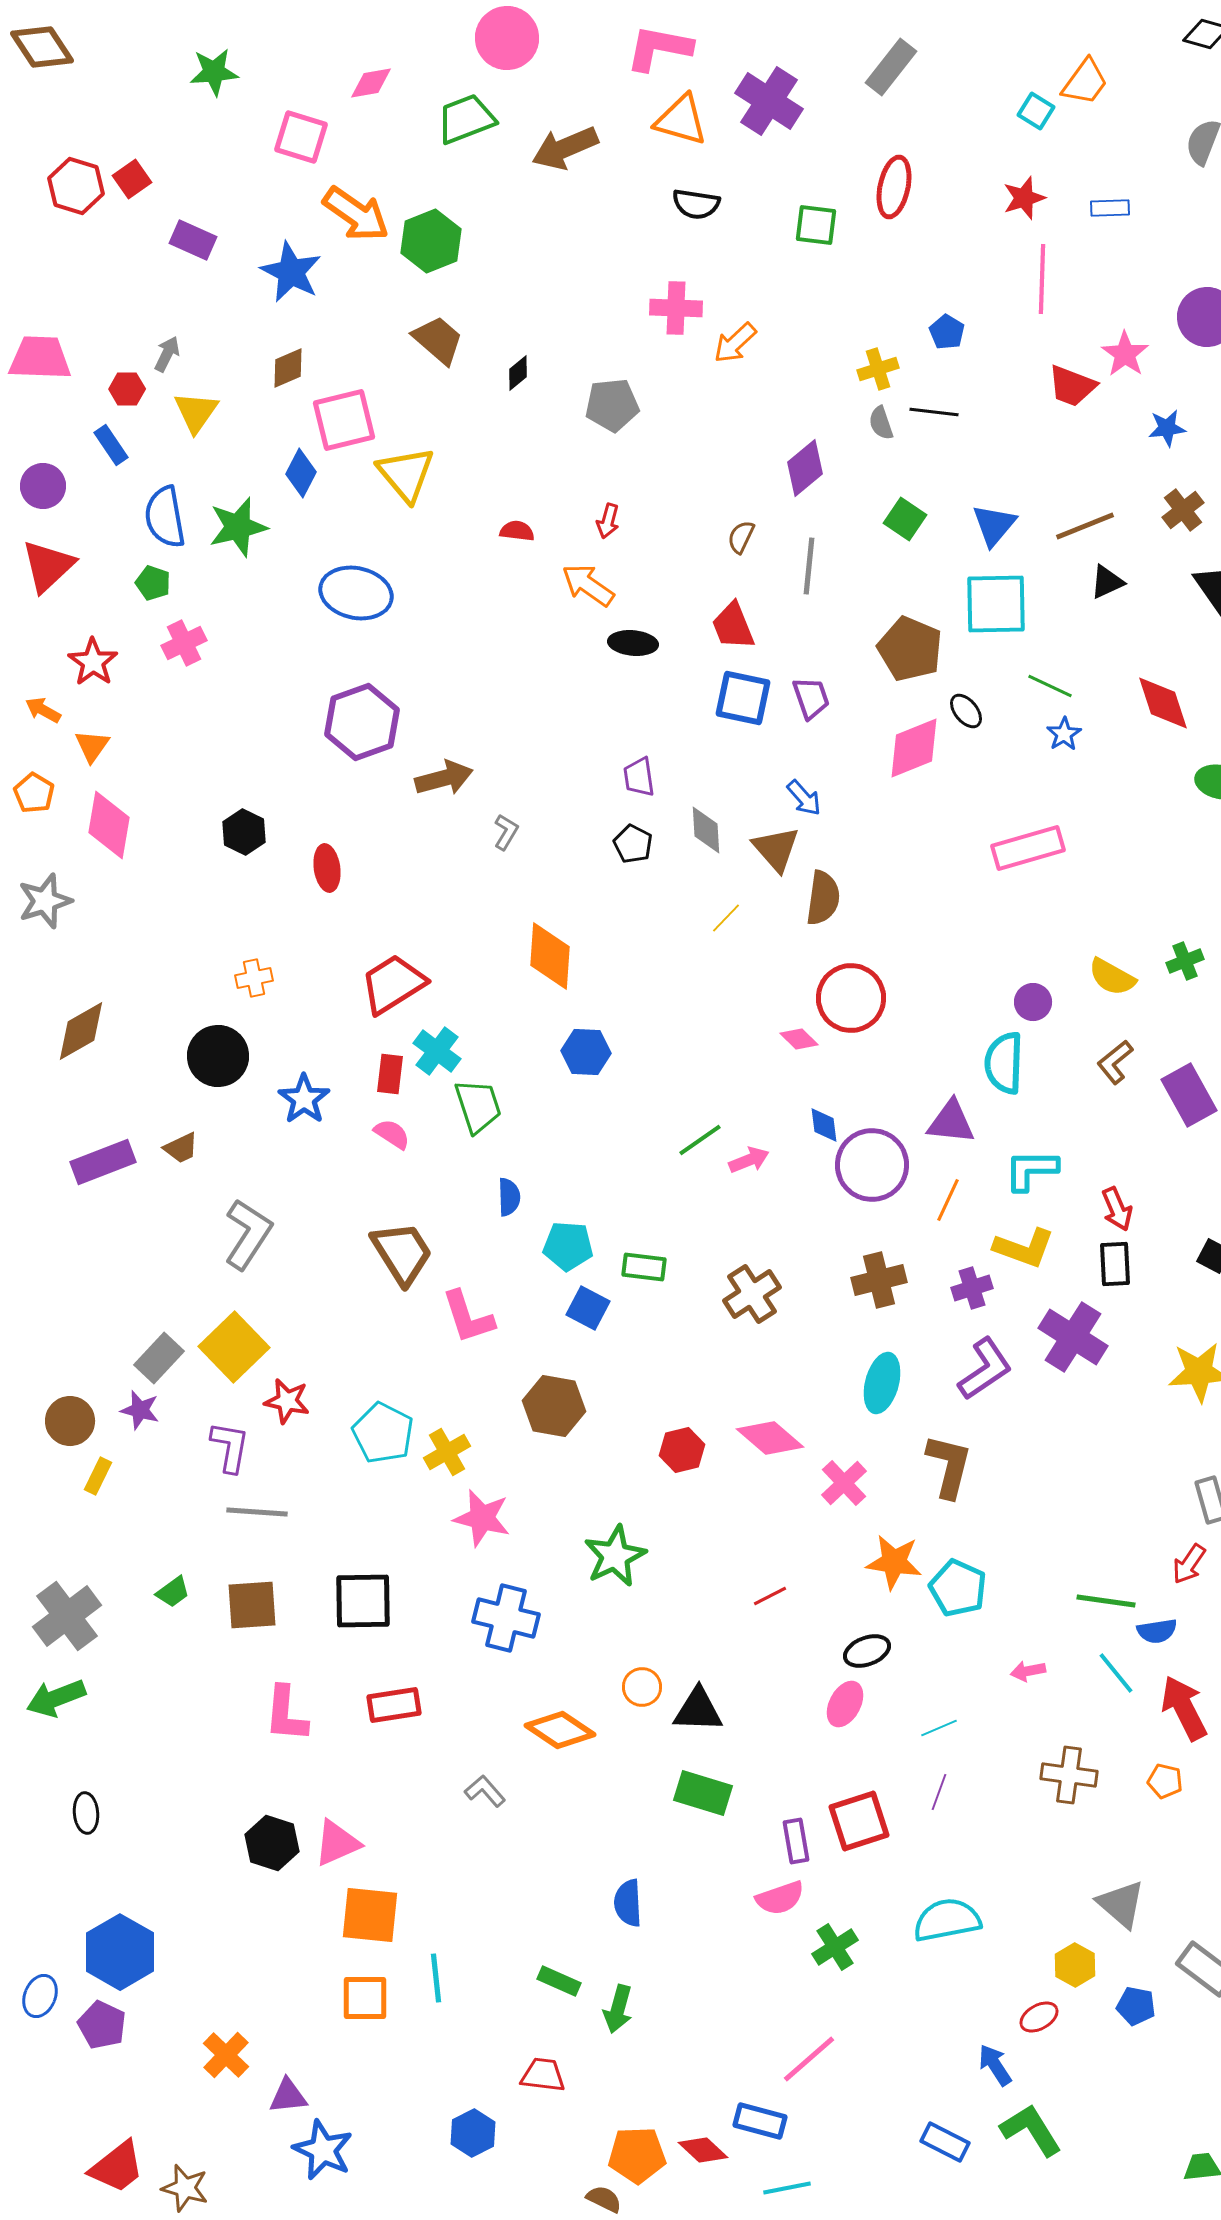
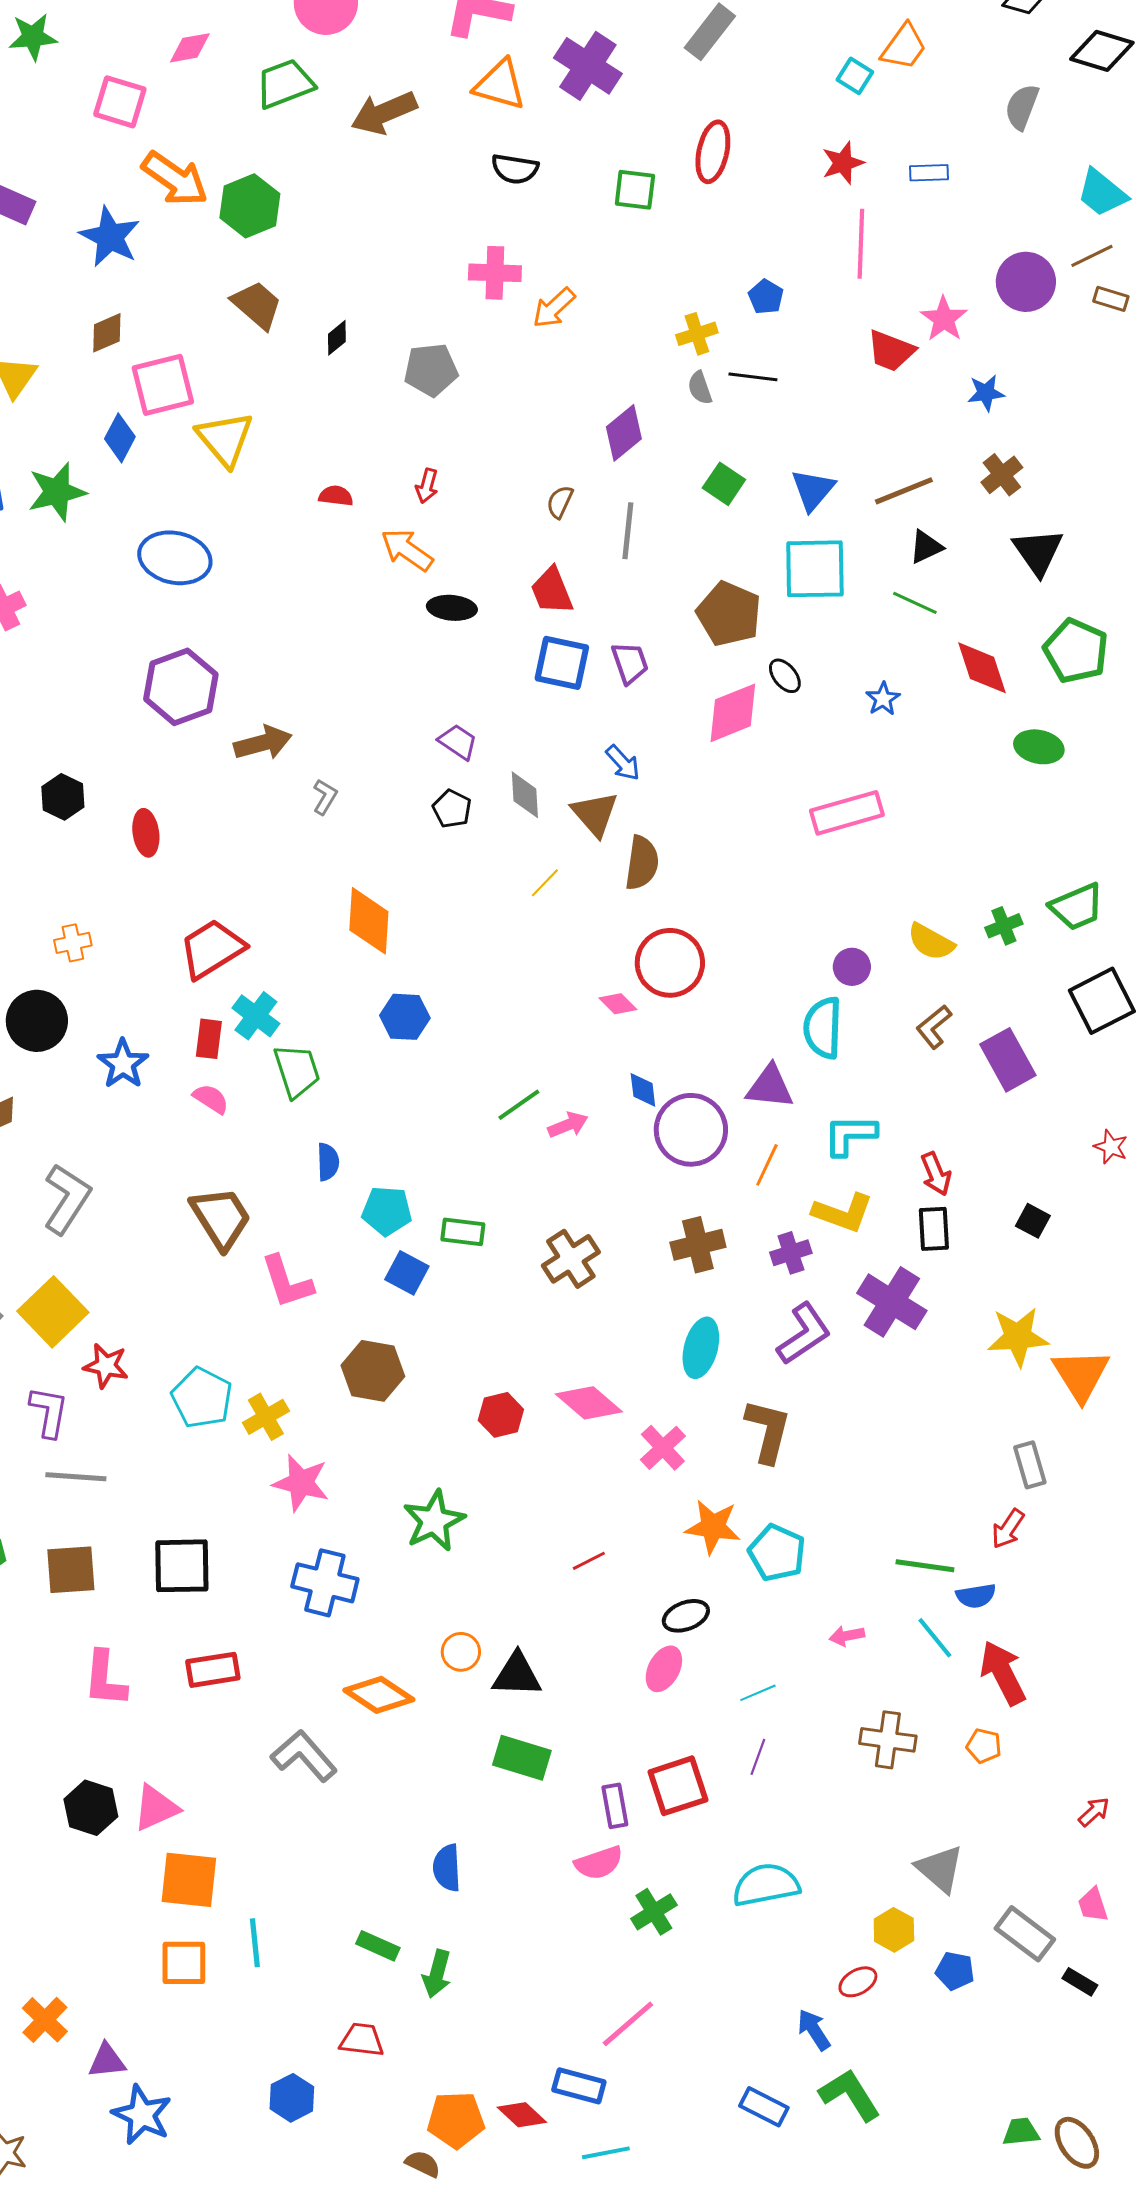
green line: (1050, 686) -> (915, 603), moved
purple trapezoid: (639, 777) -> (458, 742), turned 132
gray L-shape: (485, 1791) -> (304, 1756), size x1.6

